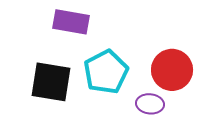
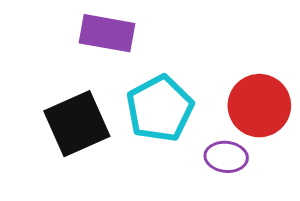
black square: (51, 82) -> (77, 124), turned -33

